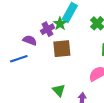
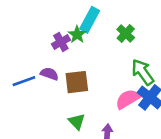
purple semicircle: (30, 40) -> (49, 74), moved
brown square: (62, 49) -> (77, 82), moved

